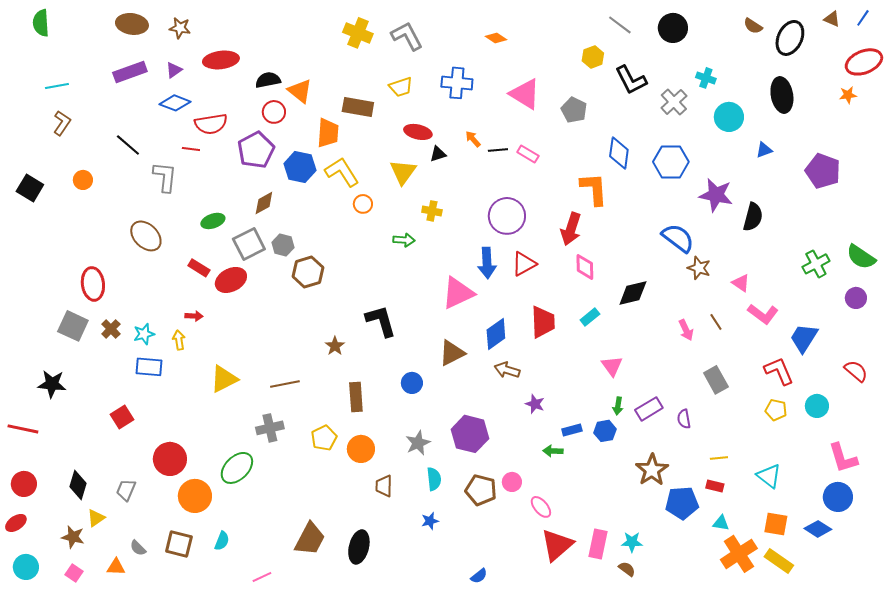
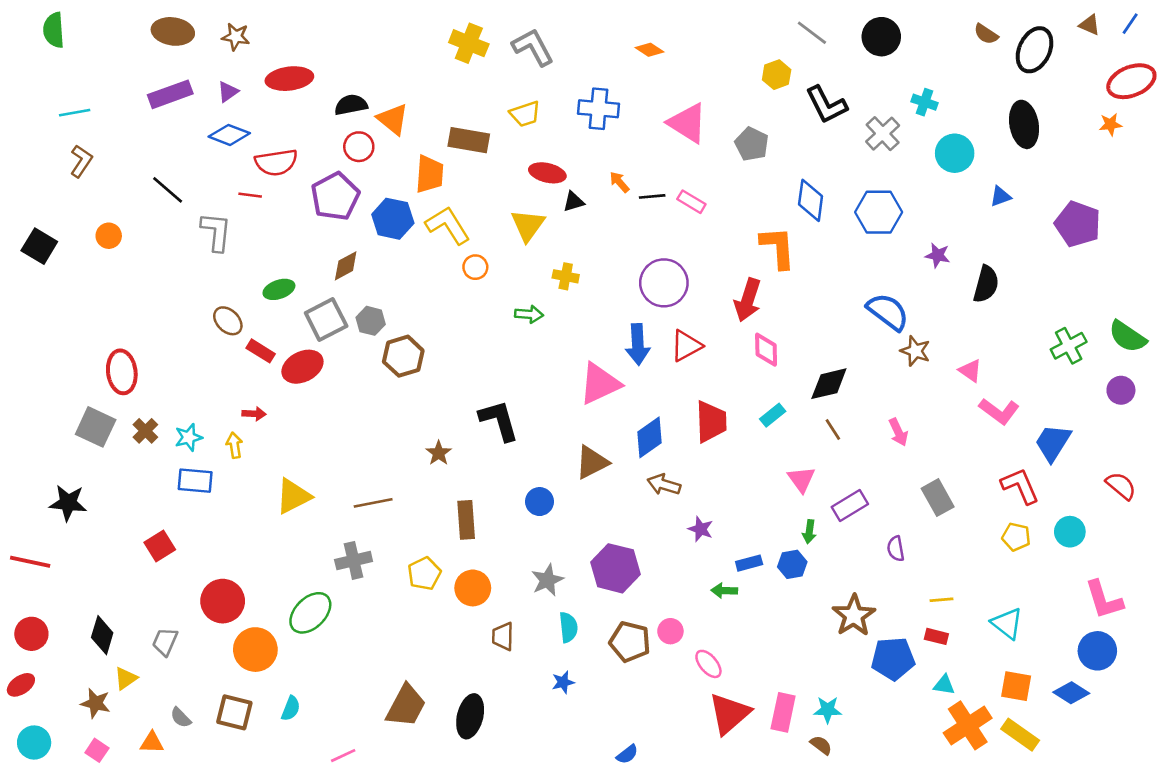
purple star: (716, 195) -> (938, 255), size x0.6
brown ellipse: (146, 236) -> (228, 321), moved, size x0.7
brown line: (716, 322) -> (833, 430), moved
purple rectangle: (649, 409) -> (850, 505), moved

